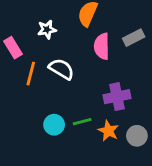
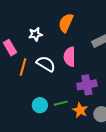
pink semicircle: (102, 46) -> (70, 57), moved

